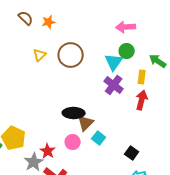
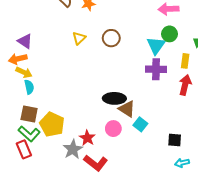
brown circle: (71, 55) -> (111, 38), size x0.7
purple cross: (114, 85) -> (156, 69), turned -36
brown triangle: (86, 123) -> (127, 109), turned -42
black square: (132, 153) -> (175, 140), turned -32

